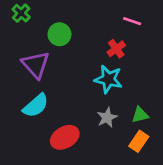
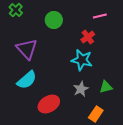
pink line: (132, 21) -> (100, 16), turned -32
green circle: (59, 34) -> (54, 20), moved
orange rectangle: (139, 141) -> (96, 114), moved

